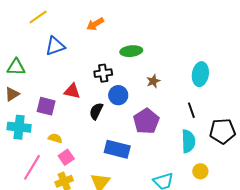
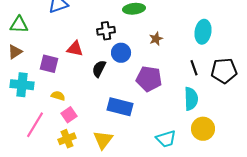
purple pentagon: (146, 121) -> (149, 79), turned -30
black pentagon: (222, 131) -> (224, 71), moved
yellow circle: (200, 171) -> (203, 129), size x1.5

